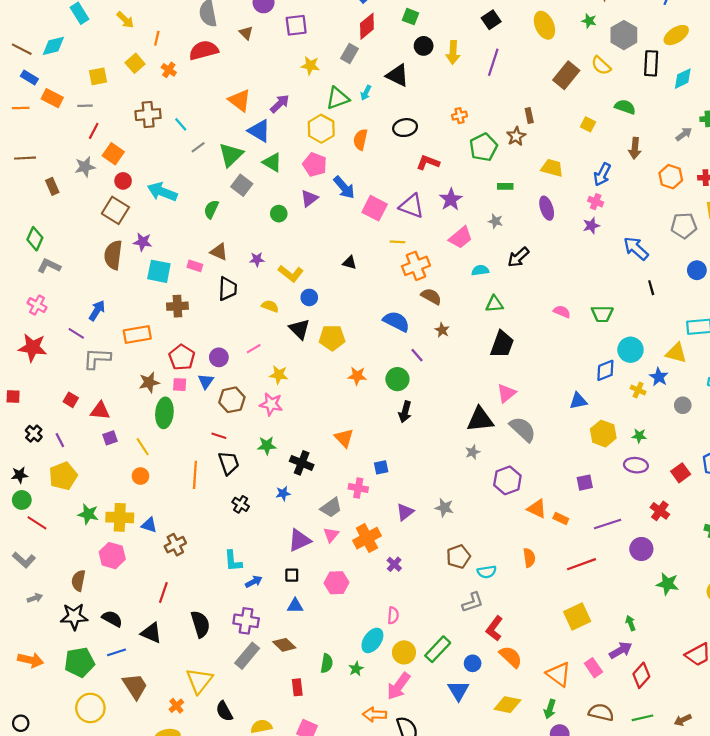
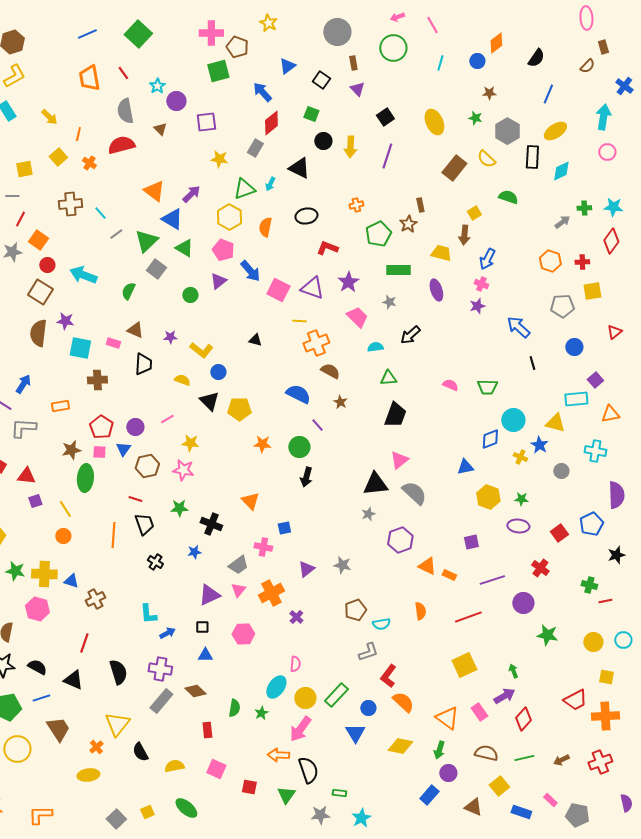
yellow square: (588, 124) -> (474, 213), turned 32
brown arrow: (635, 148) -> (464, 235), moved
green rectangle: (505, 186) -> (398, 270), size x1.6
pink trapezoid: (461, 238) -> (357, 317), turned -95
orange rectangle: (137, 334) -> (60, 406), size x0.7

